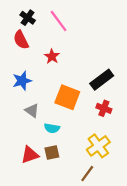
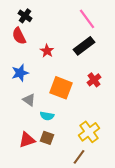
pink line: (59, 21) -> (87, 19), moved
black rectangle: (102, 80) -> (84, 46), moved
red cross: (104, 108) -> (94, 80), moved, turned 32
brown square: (52, 153) -> (47, 138), turned 32

